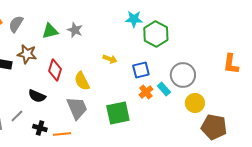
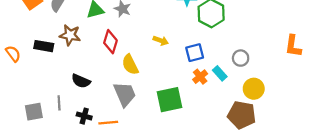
red diamond: (55, 70) -> (110, 42), moved
gray circle: (183, 75) -> (241, 58), size x0.6
gray line: (17, 116) -> (59, 103), turned -48
brown pentagon: (214, 127) -> (242, 115), moved

